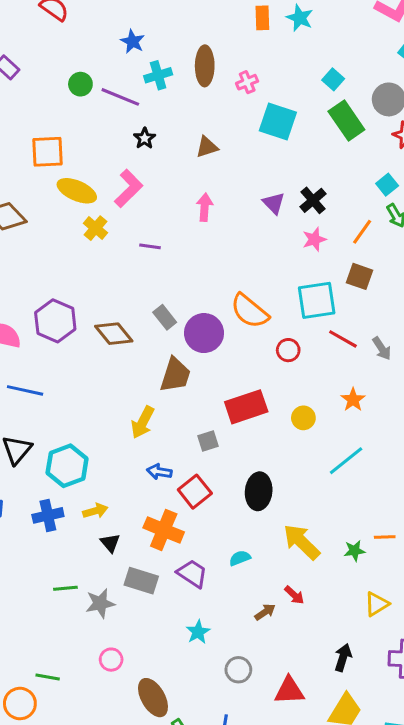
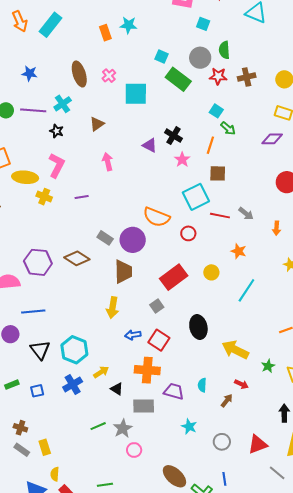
cyan cross: (158, 75) -> (63, 104), moved
green star: (354, 551) -> (268, 366), moved
cyan semicircle: (240, 558) -> (202, 385), moved, turned -48
pink circle: (111, 660) -> (134, 450), moved

